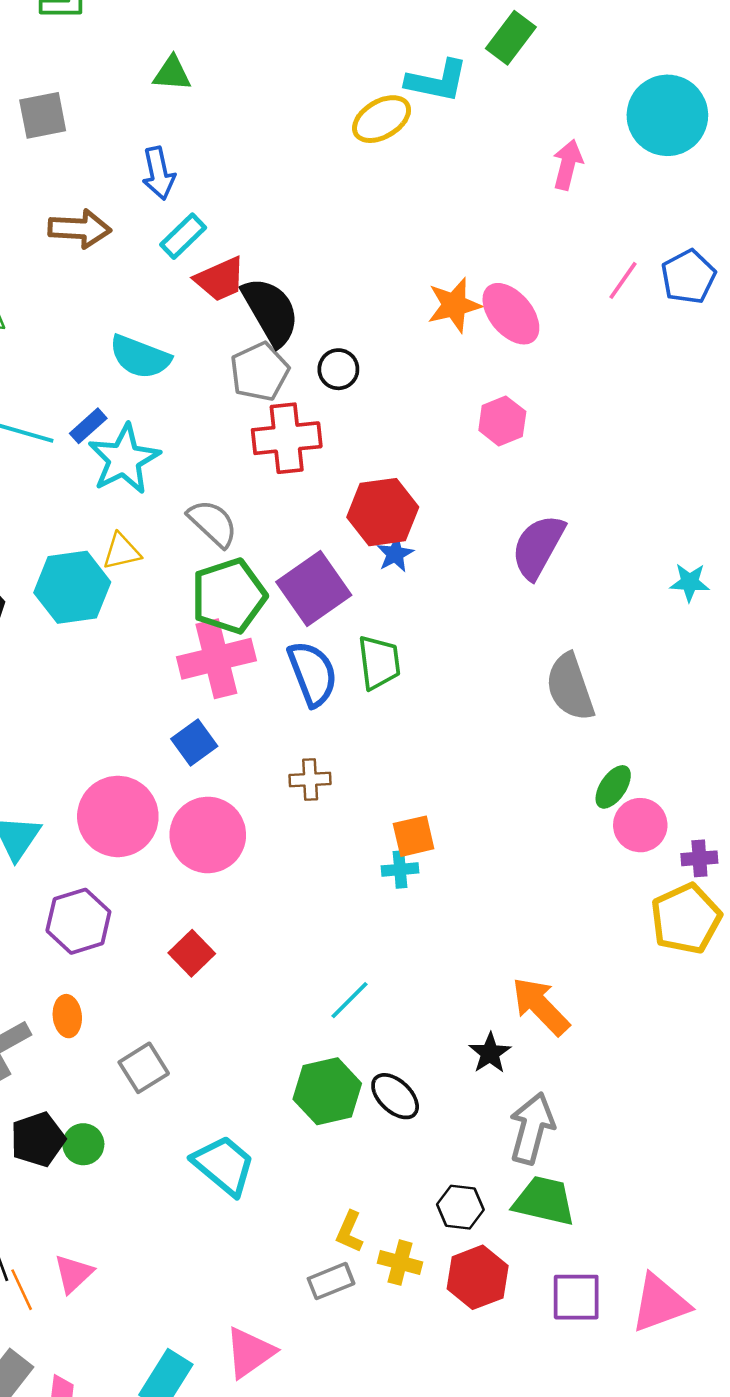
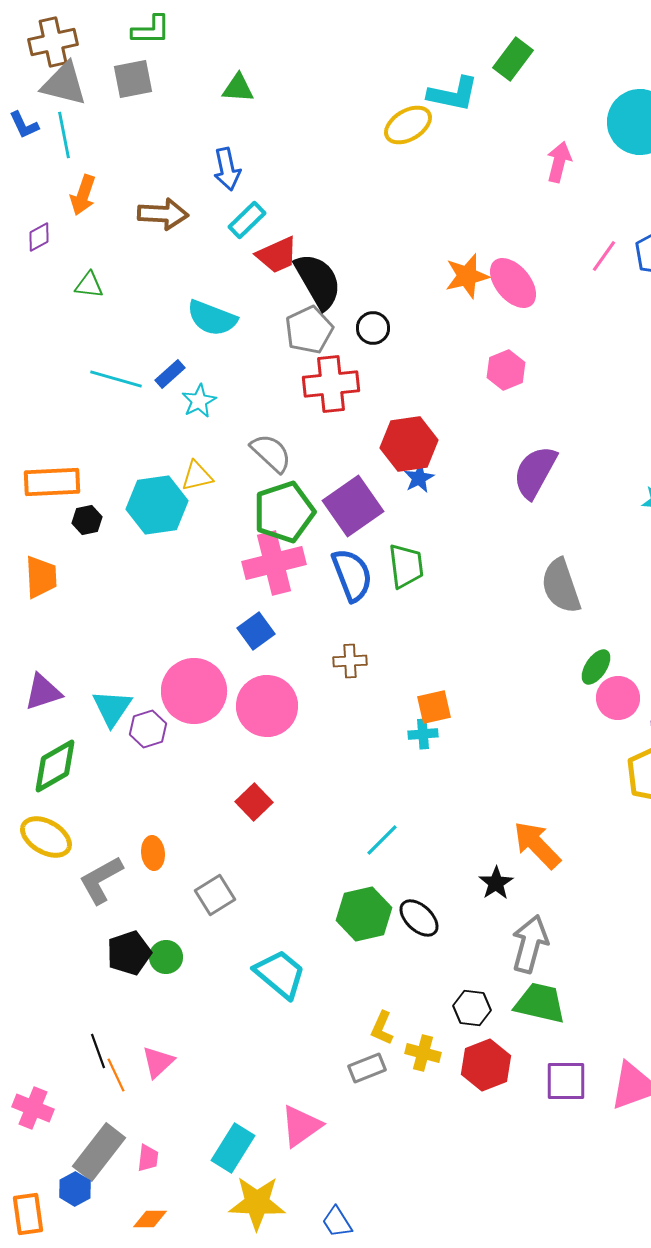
gray square: (43, 115) -> (133, 79), moved
cyan star: (124, 459) -> (199, 401), size x0.6
purple hexagon: (78, 921) -> (148, 729), moved, size x0.7

